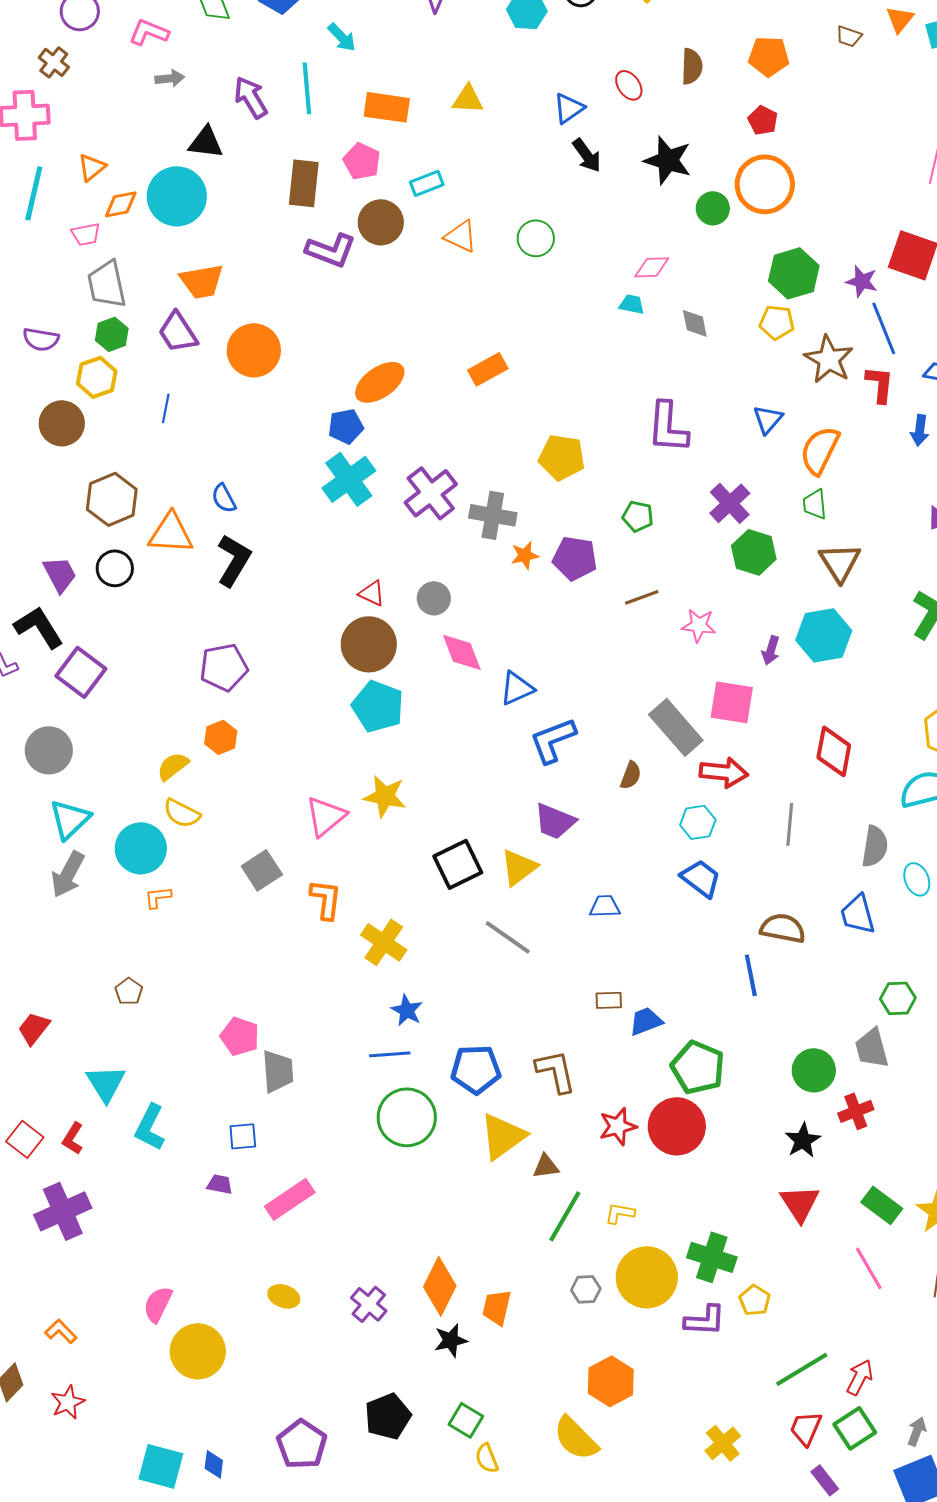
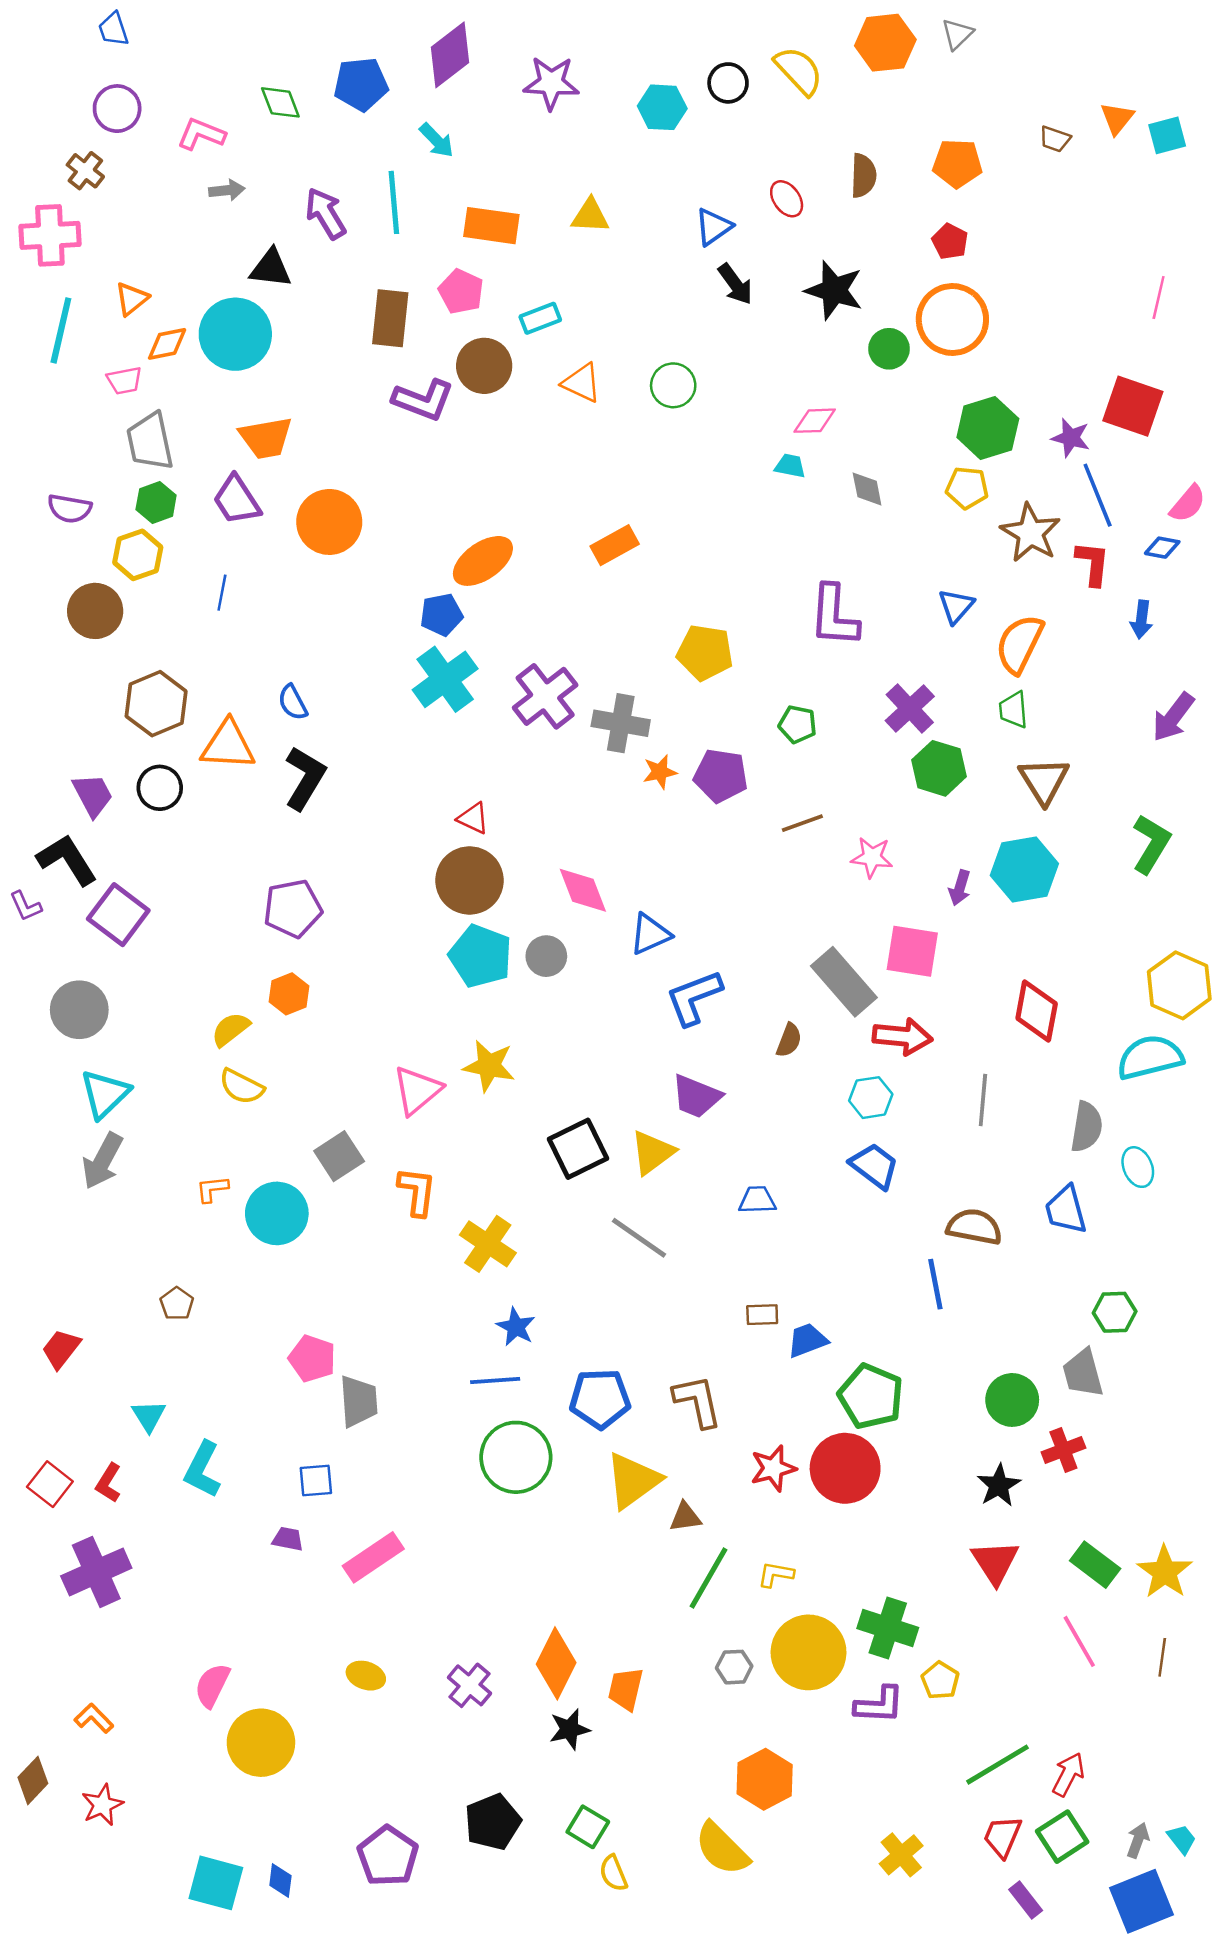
gray circle: (434, 598) -> (546, 956), moved
cyan circle: (141, 848) -> (277, 1213), moved
cyan triangle: (106, 1083) -> (149, 1416), size x0.7

